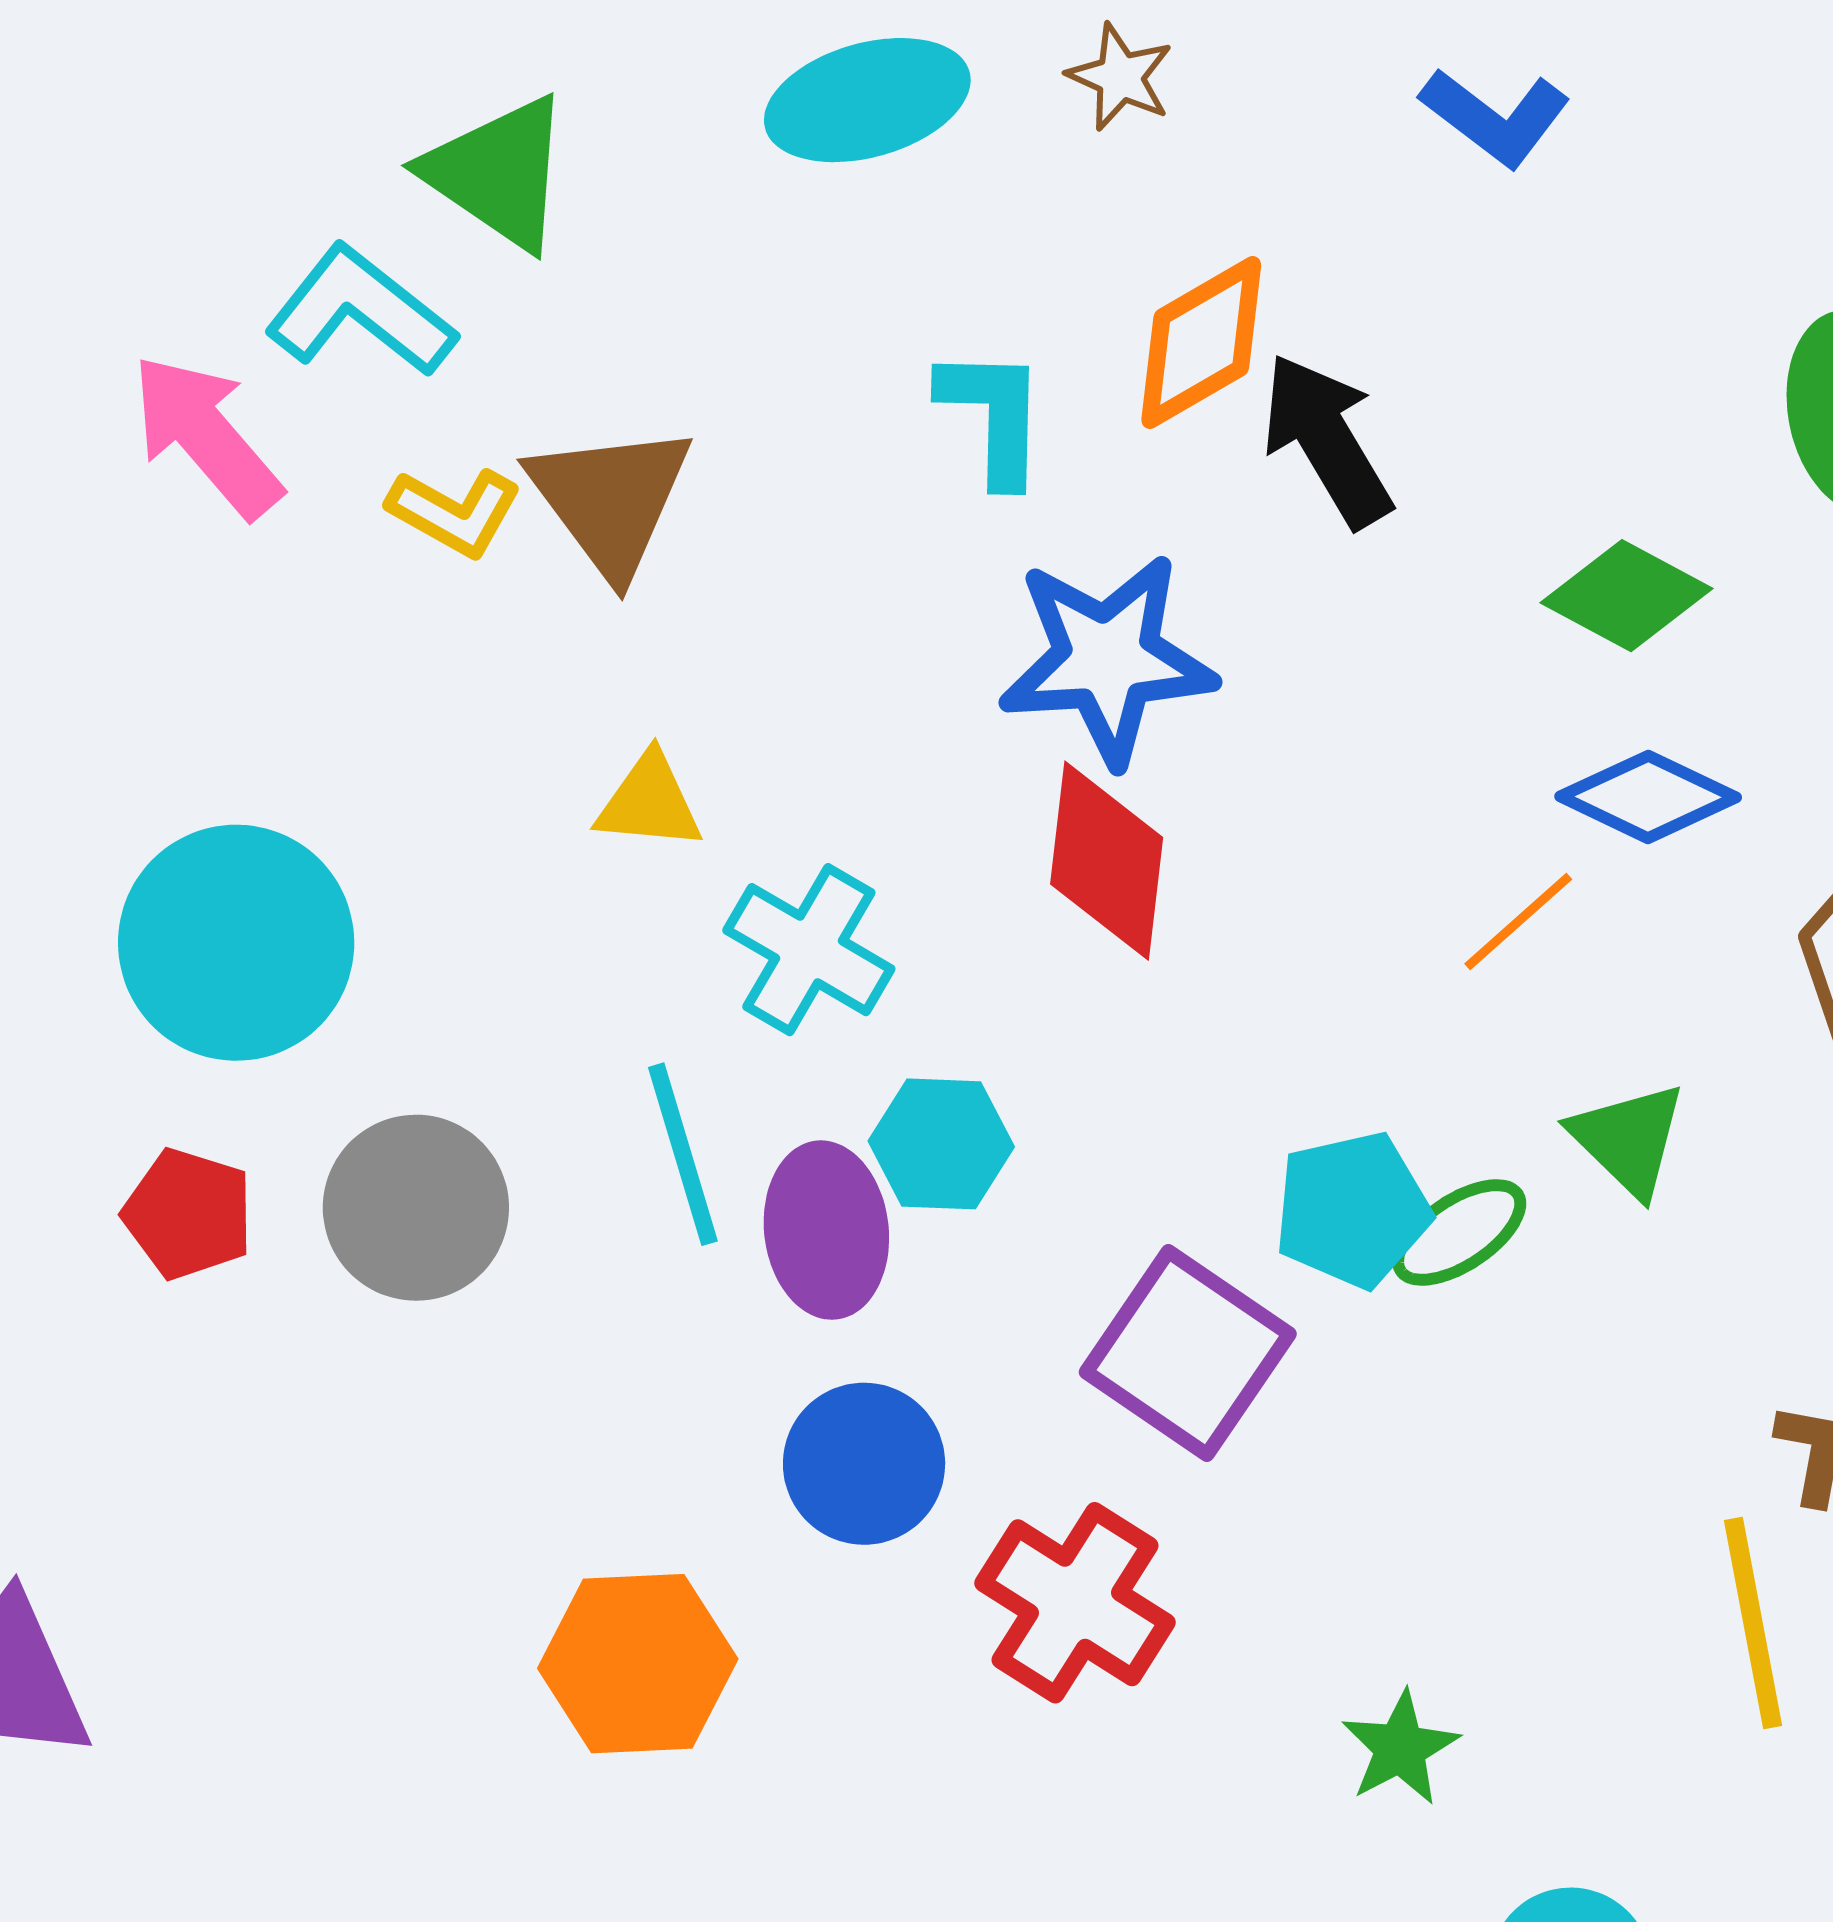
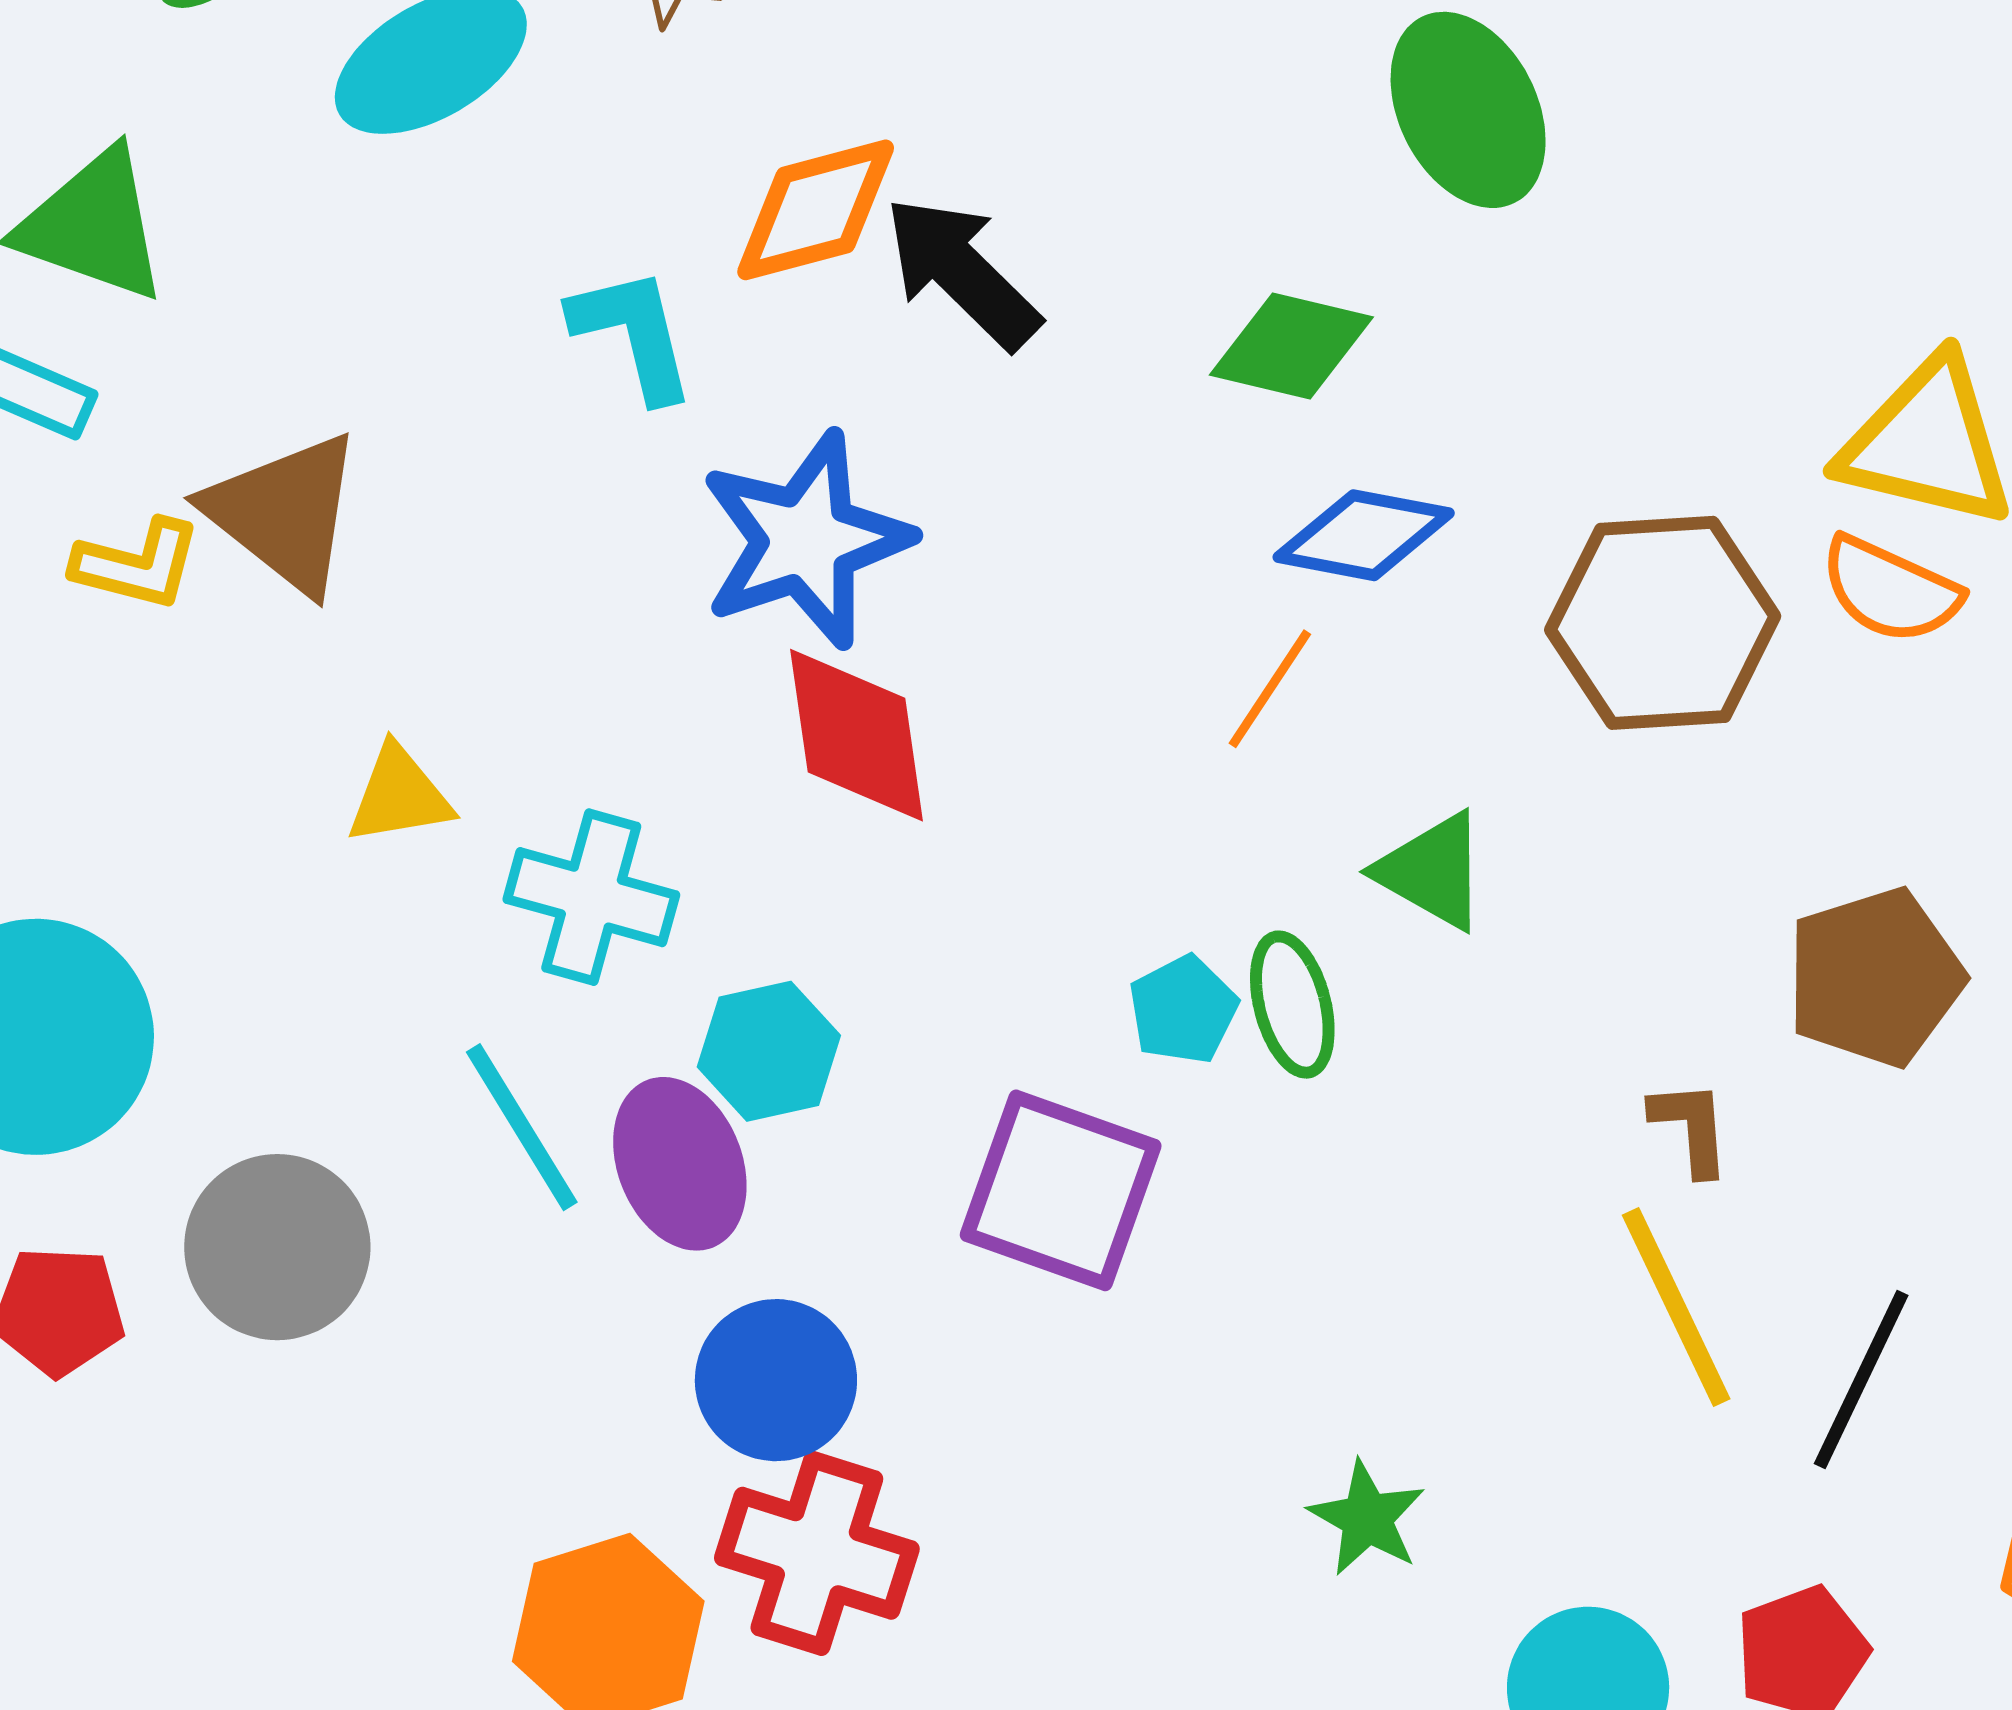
orange diamond: (1201, 342) -> (816, 210), turned 30
cyan pentagon: (1352, 1210) -> (1183, 1010), size x0.7
green ellipse: (1459, 1232) -> (1292, 1005), turned -56
red cross: (1075, 1603) -> (817, 1553), moved

